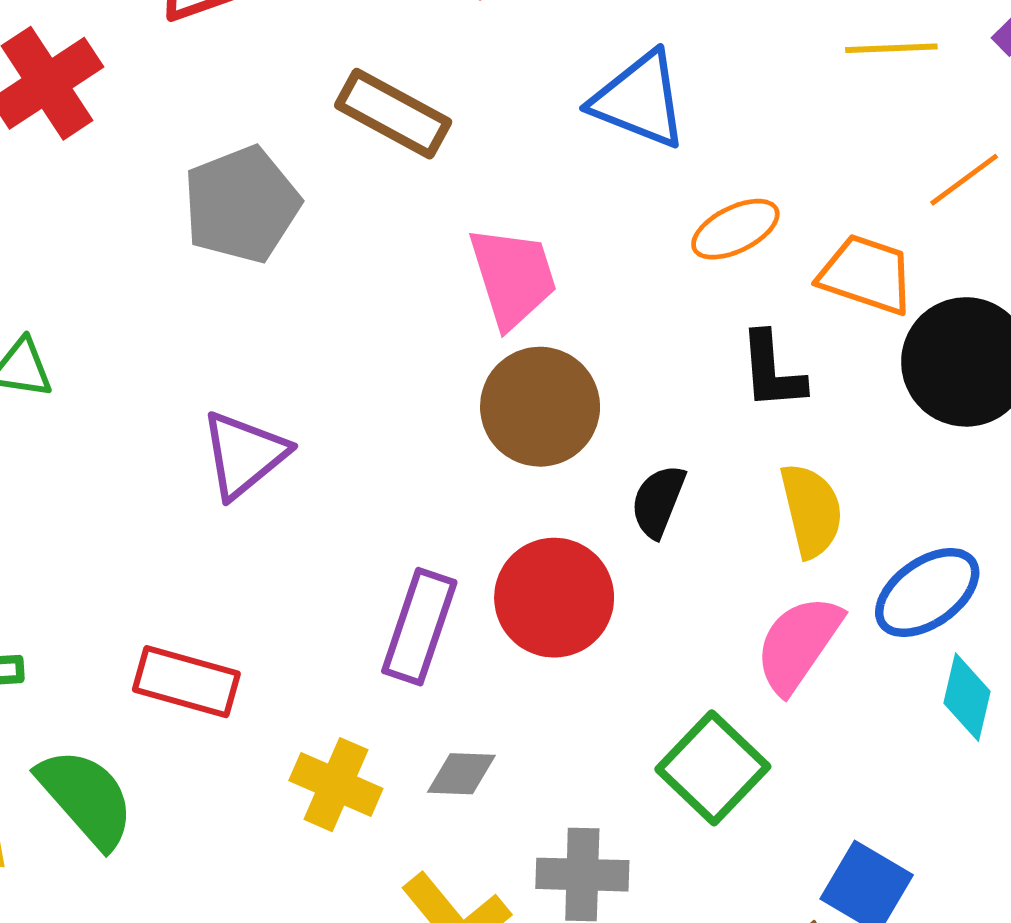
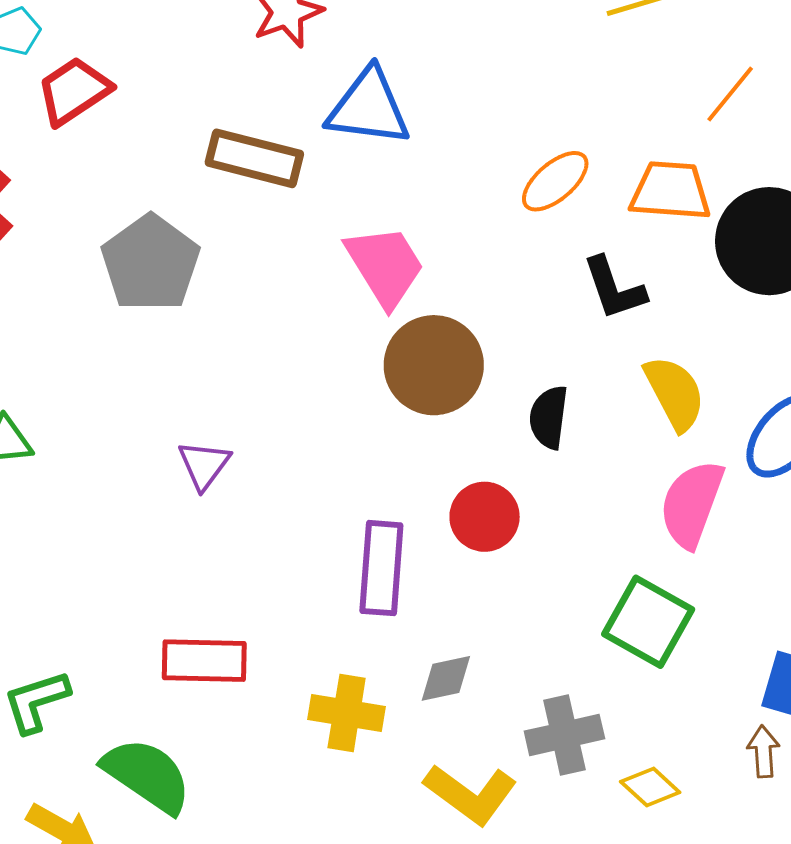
blue triangle: (639, 100) -> (369, 108), moved
purple triangle: (244, 454) -> (204, 465), size x0.7
red circle: (554, 598) -> (485, 517), size x0.7

